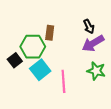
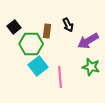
black arrow: (89, 26) -> (68, 25), moved
black square: (15, 60) -> (14, 27), moved

